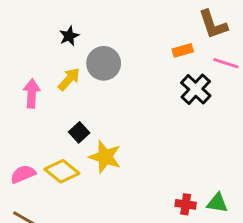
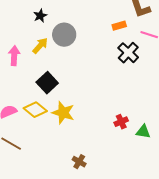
black square: (79, 132) -> (47, 83), size x1.5
yellow star: (105, 157) -> (63, 113), moved
red cross: (186, 204) -> (121, 122), moved, turned -32

